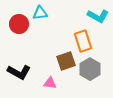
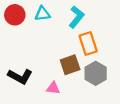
cyan L-shape: (98, 16) -> (76, 17), moved, turned -80
red circle: (19, 24) -> (15, 15), moved

